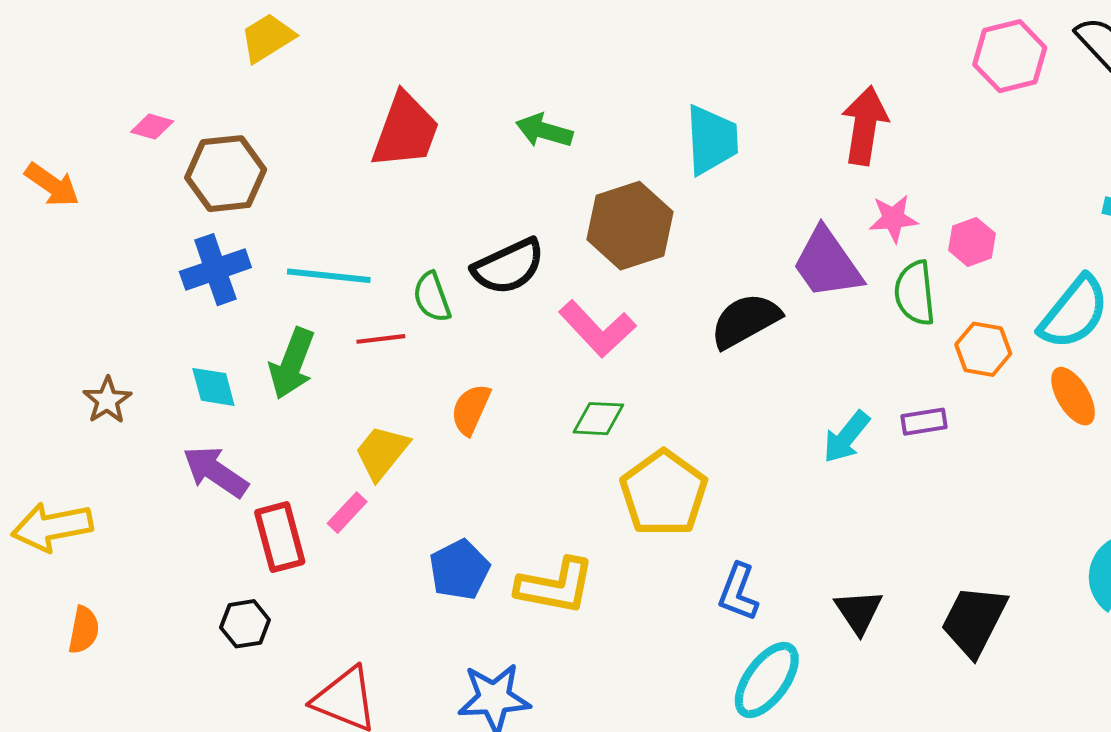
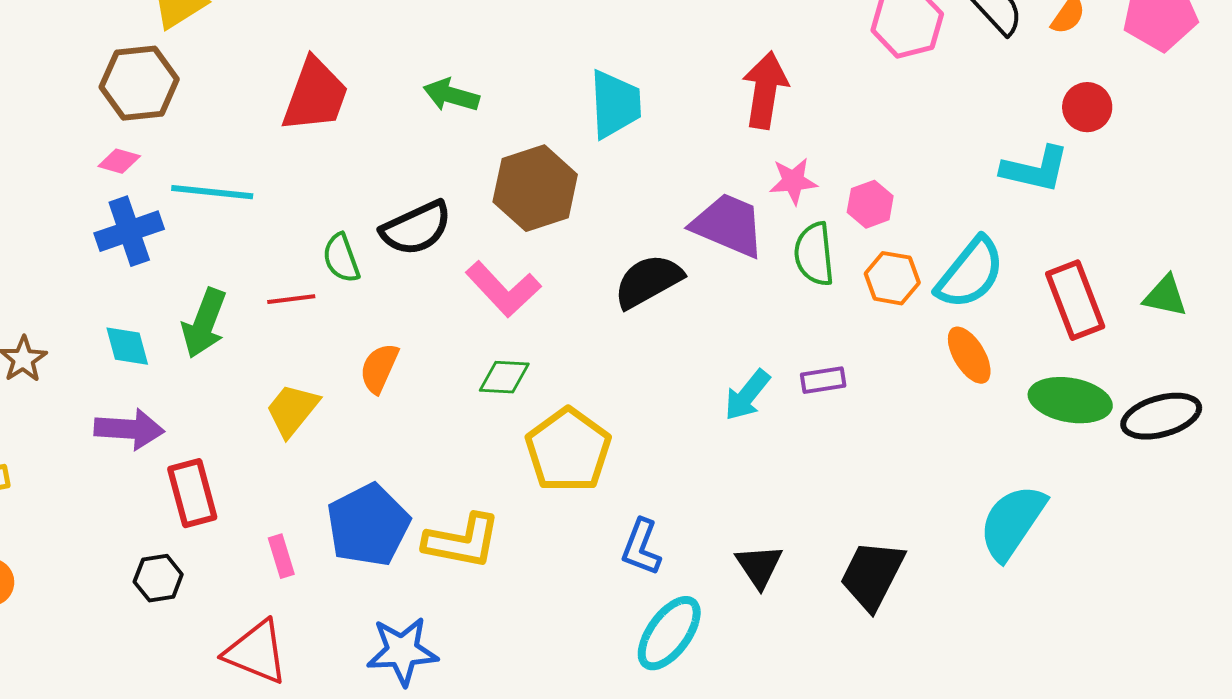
pink diamond: (152, 127) -> (119, 161), moved
brown hexagon: (226, 174) -> (139, 83), moved
purple trapezoid: (827, 263) -> (728, 225), turned 148
cyan line: (329, 276) -> (212, 192), moved
orange hexagon: (983, 349) -> (892, 278), moved
purple arrow: (215, 472) -> (129, 429), turned 150
pink rectangle: (347, 513) -> (281, 556), moved, turned -60
blue pentagon: (459, 570) -> (368, 525), size x1.4

